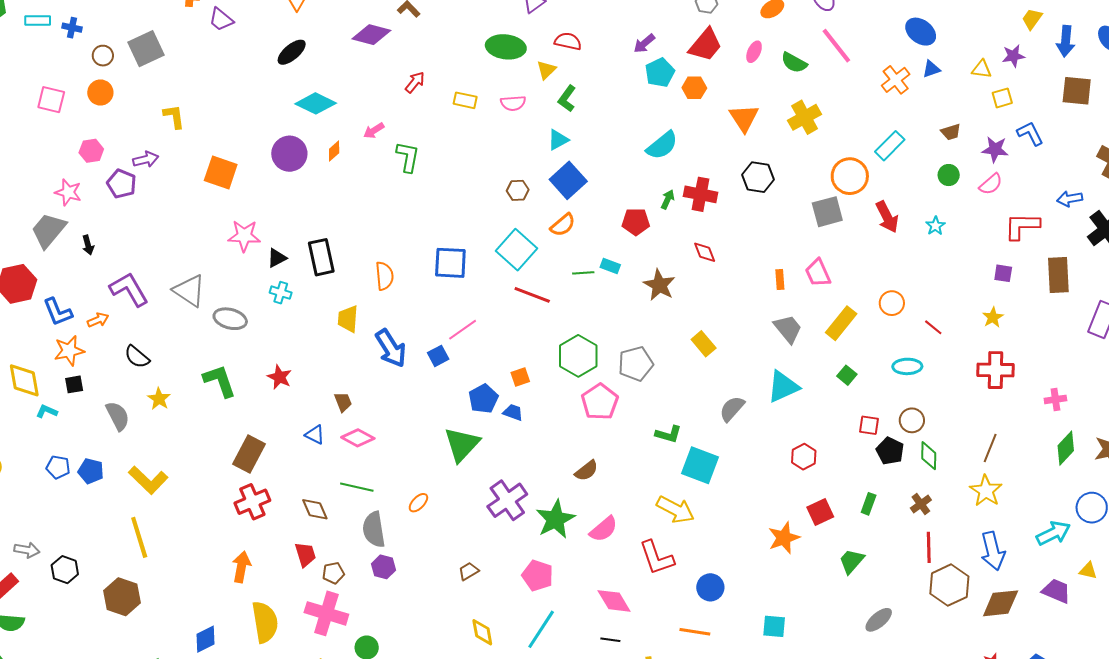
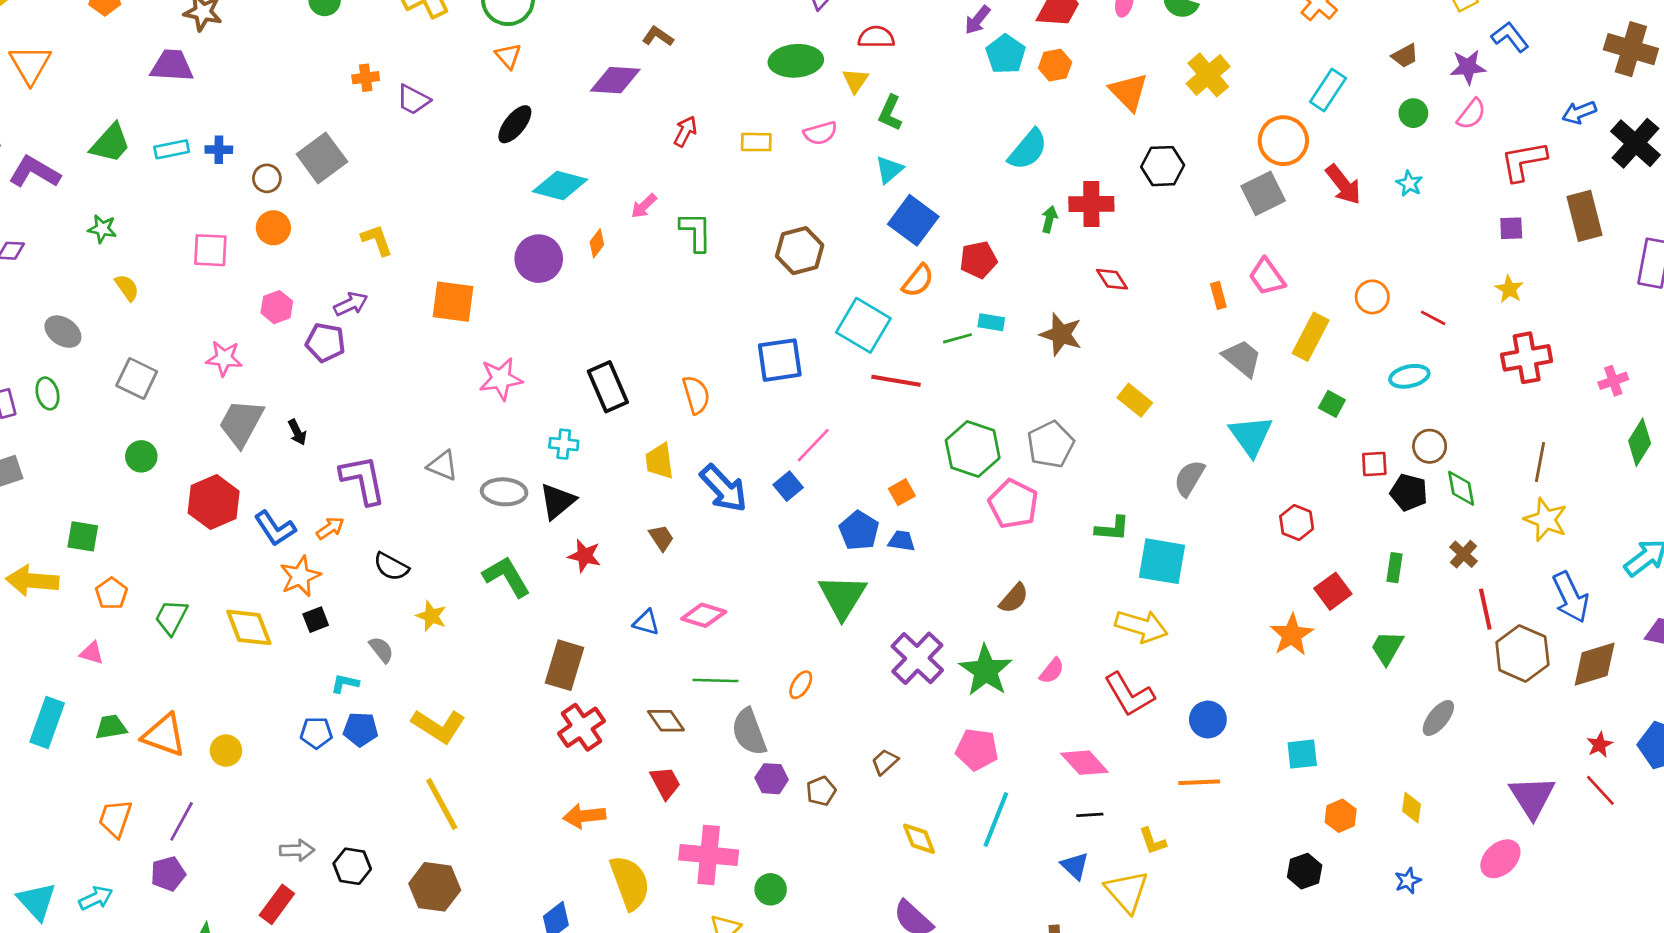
brown hexagon: (518, 190) -> (800, 251), moved, size x1.6
pink star: (68, 192) -> (224, 358), moved
red pentagon: (636, 222) -> (978, 260), moved
black triangle: (277, 258) -> (557, 501), moved, size x1.4
purple L-shape: (129, 289) -> (363, 480), turned 30
gray triangle: (189, 291) -> (443, 466), size x0.7
cyan triangle: (783, 387) -> (1251, 436), turned -30
brown trapezoid: (343, 402) -> (661, 538), moved
cyan L-shape: (47, 411) -> (345, 683), moved
gray semicircle: (118, 416) -> (381, 650), size x0.7
pink semicircle: (604, 529) -> (1052, 671), size x0.7
orange arrow: (241, 567) -> (584, 816), turned -96
brown pentagon: (333, 573) -> (821, 791), moved

